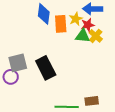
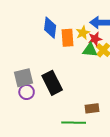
purple circle: (11, 77) -> (27, 92), moved
brown rectangle: (92, 101) -> (92, 108), moved

